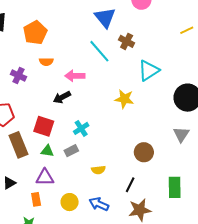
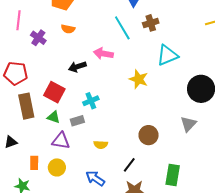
brown cross: (127, 41) -> (151, 23), turned 35
pink arrow: (75, 76) -> (103, 54), moved
purple triangle: (45, 177) -> (61, 141), moved
yellow circle: (70, 202) -> (57, 167), moved

